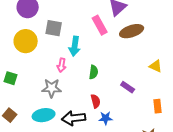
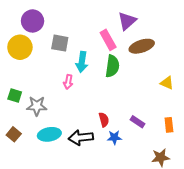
yellow circle: (26, 41) -> (20, 47), moved
green semicircle: (94, 72) -> (112, 66), moved, size x1.5
purple rectangle: (128, 87) -> (137, 122), moved
gray star: (52, 88) -> (37, 106), moved

